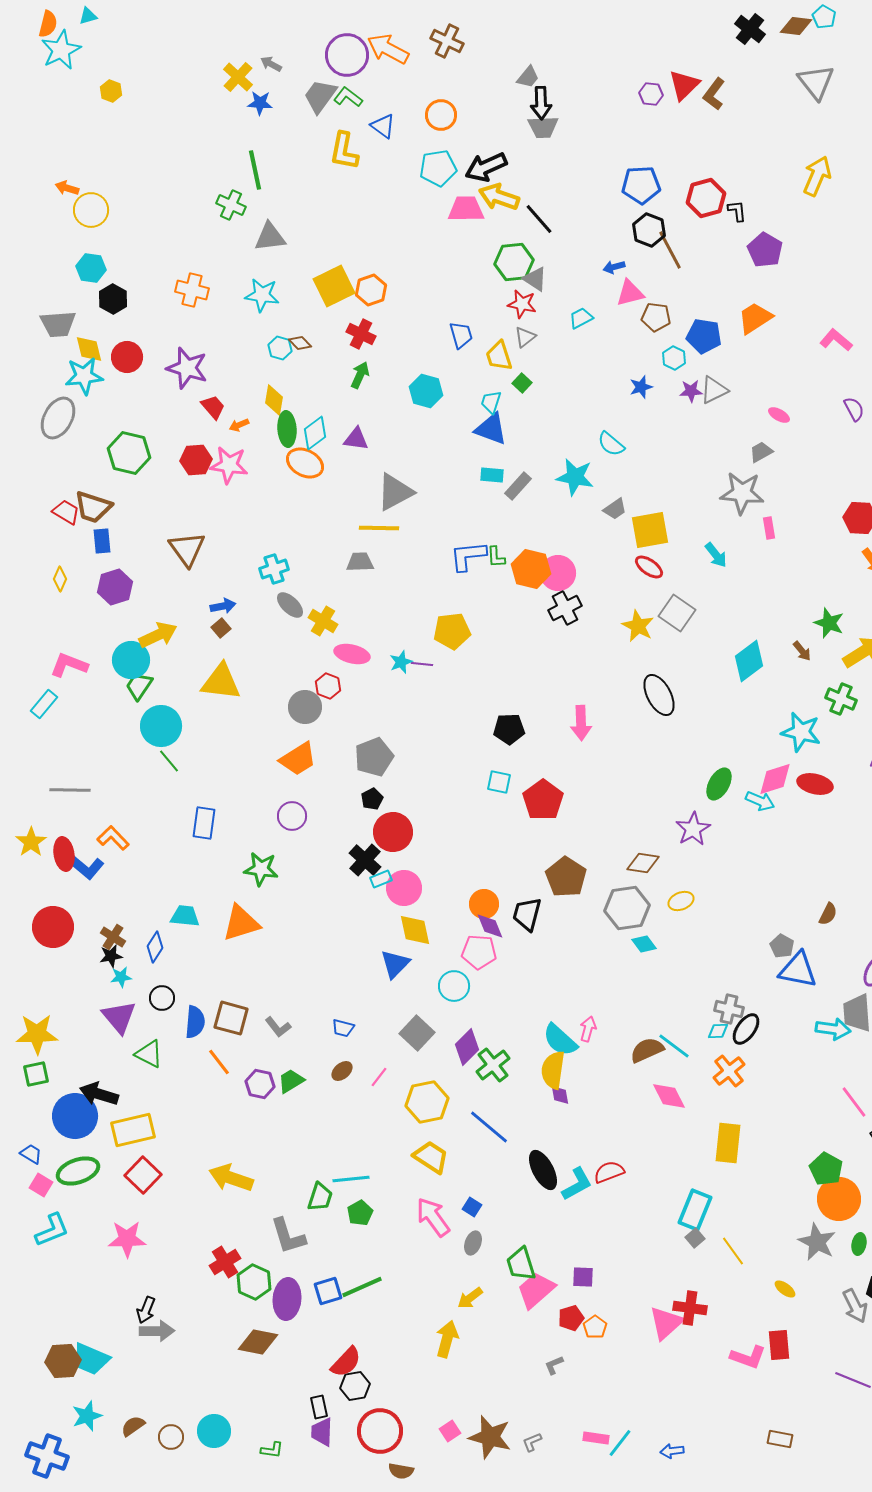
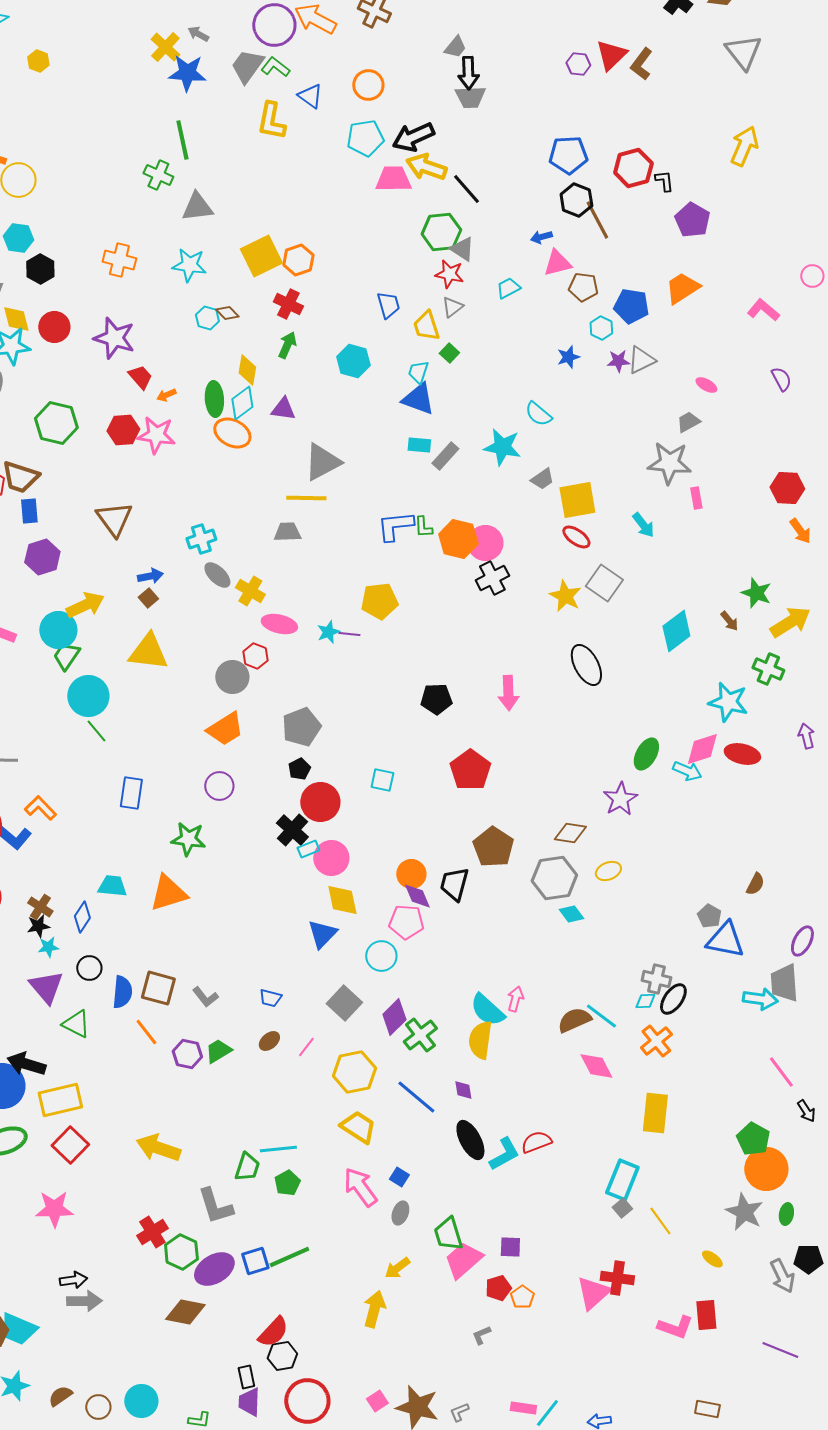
blue star: (260, 103) -> (187, 73), size x1.5
yellow diamond: (274, 400) -> (247, 370), moved
cyan square: (499, 782) -> (382, 780), moved
purple diamond: (560, 1095) -> (463, 1090), moved
purple ellipse: (287, 1299) -> (214, 1269), turned 54
black arrow: (146, 1310) -> (73, 1280), turned -120

